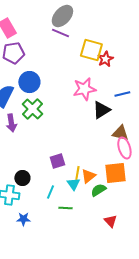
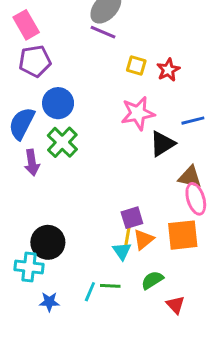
yellow square: (91, 50) -> (136, 65), moved, size x0.6
purple square: (57, 161) -> (132, 218), moved
black circle: (22, 178) -> (48, 242), size x1.5
green semicircle: (98, 190) -> (152, 280), moved
cyan line: (50, 192) -> (90, 292), moved

